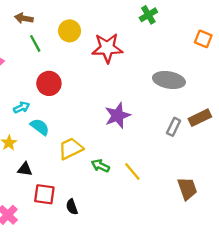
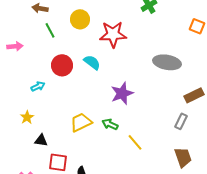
cyan semicircle: (40, 127) -> (92, 62), moved
gray rectangle: (174, 127) -> (181, 121), moved
green arrow: (100, 166) -> (110, 124), moved

